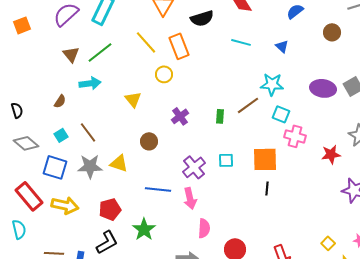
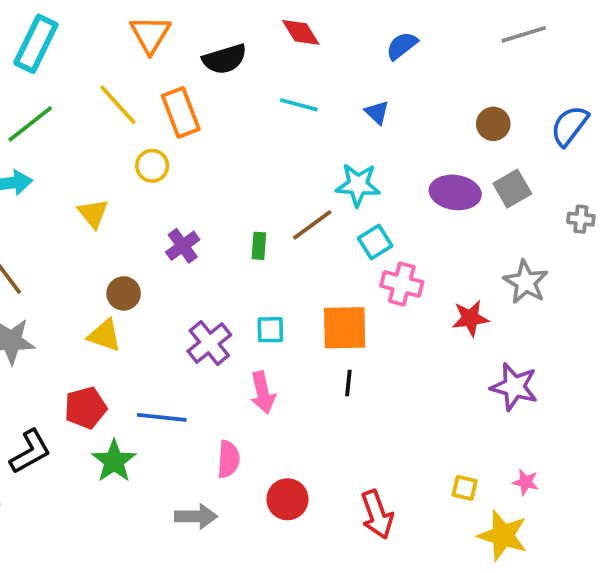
brown circle: (332, 32) -> (493, 124), moved
cyan square: (281, 114) -> (375, 242), turned 36
yellow triangle: (119, 163) -> (105, 335), moved
blue line: (158, 189) -> (162, 417), moved
pink arrow: (190, 198) -> (263, 393), moved
red pentagon: (110, 209) -> (85, 408), moved
black L-shape: (107, 242) -> (30, 452), moved
yellow square: (328, 243) -> (465, 488), turned -32

